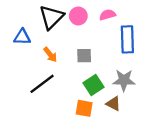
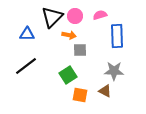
orange arrow: (50, 55) -> (69, 35), moved, turned -40
black line: (42, 84) -> (26, 66), moved
green square: (93, 85) -> (68, 75), moved

